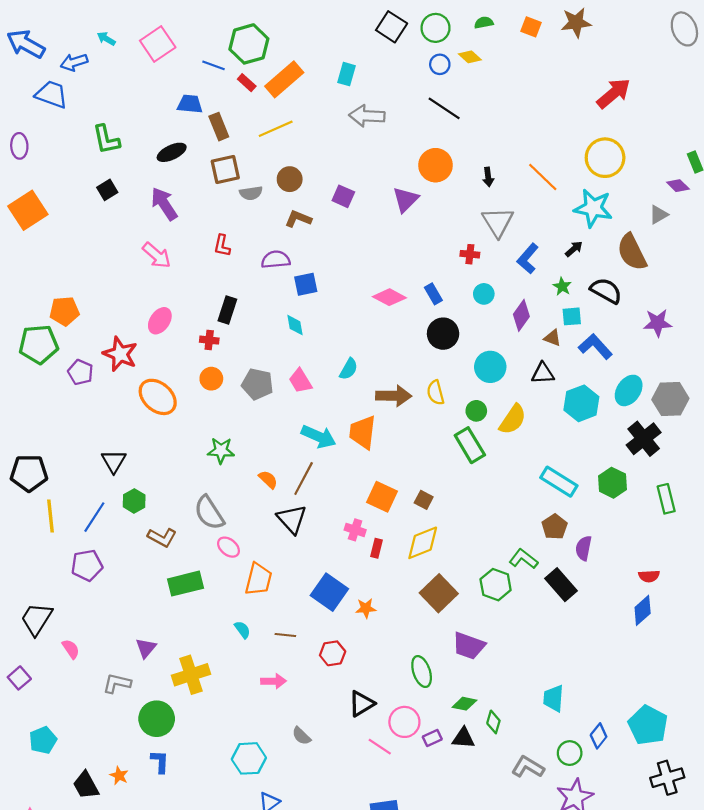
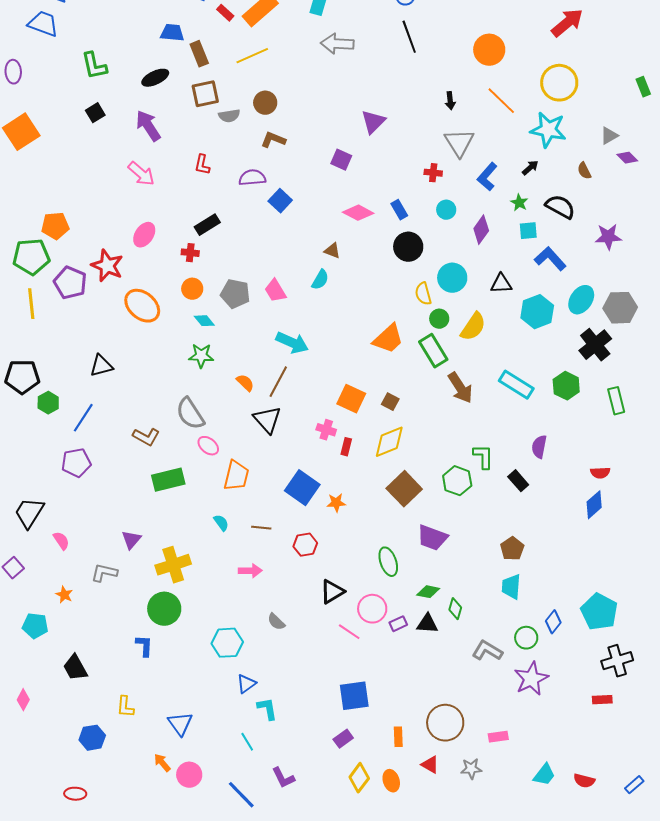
black line: (444, 108) -> (409, 37), turned 36
orange circle: (436, 165) -> (489, 50), moved
purple diamond: (678, 186) -> (627, 158), moved
purple square: (343, 196) -> (341, 160), moved
brown semicircle: (632, 252) -> (584, 171), size x0.5
blue square: (306, 284) -> (280, 201), turned -35
black rectangle: (227, 310) -> (207, 225), turned 40
cyan diamond: (295, 325) -> (204, 321), moved, turned -30
brown triangle: (552, 338) -> (332, 251), moved
purple pentagon: (80, 372) -> (70, 283), size x1.4
yellow semicircle: (436, 393) -> (423, 294), moved
brown arrow: (394, 396) -> (460, 388), moved, turned 56
orange trapezoid: (363, 432) -> (388, 339), moved, turned -140
black triangle: (114, 461) -> (101, 366), turned 45
green hexagon: (134, 501) -> (48, 403), moved
yellow line: (50, 516) -> (31, 304), moved
brown pentagon: (555, 527) -> (512, 549), moved
green L-shape: (523, 559) -> (483, 457), turned 52
black rectangle: (561, 585) -> (518, 481), size x0.7
green circle: (157, 719) -> (164, 609), moved
cyan pentagon: (43, 740) -> (35, 626), turned 30
orange star: (119, 776) -> (64, 595), moved

